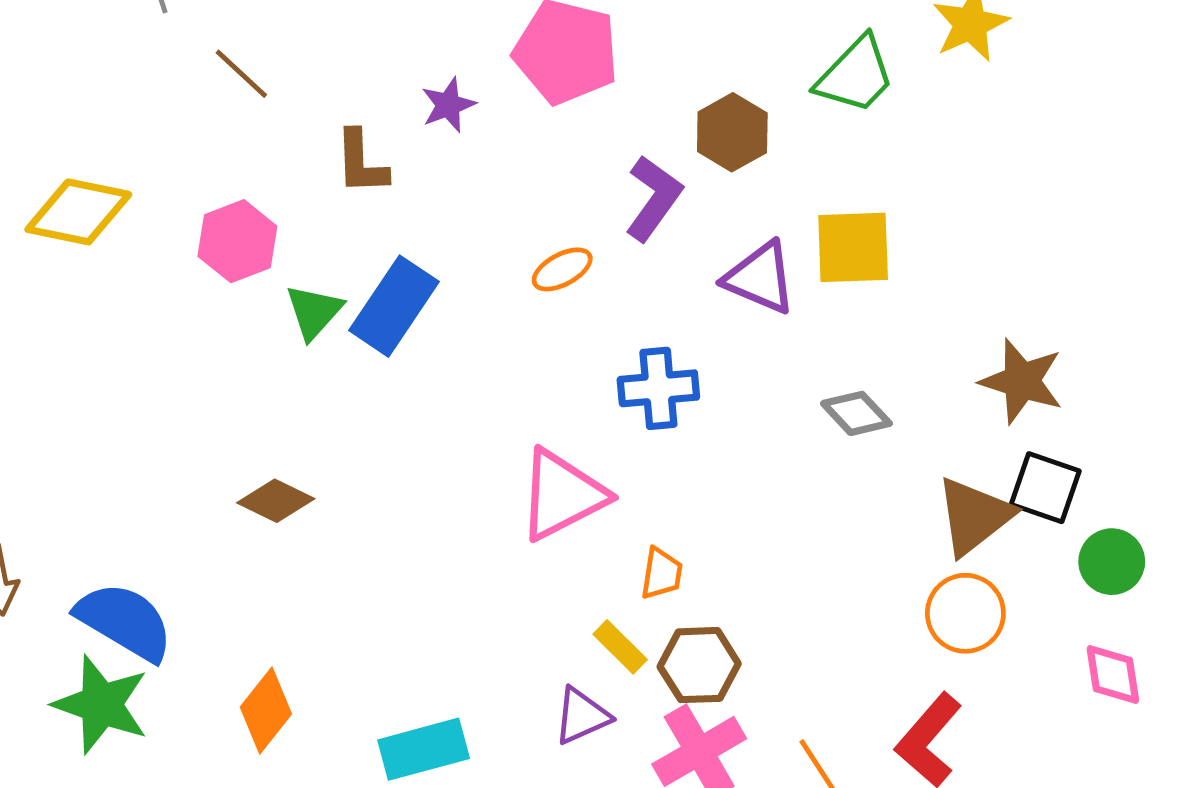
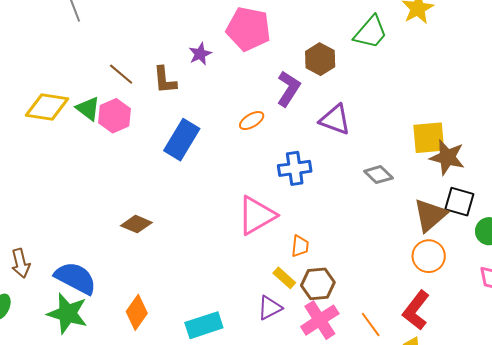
brown line: (241, 74) -> (121, 74), moved
yellow square: (853, 247) -> (429, 138), moved
green triangle: (314, 312) -> (88, 109), moved, turned -32

